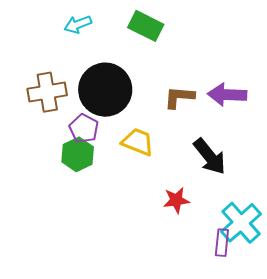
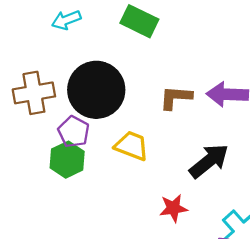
black arrow: (210, 157) -> (209, 161), turned -90

